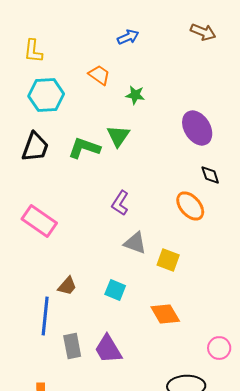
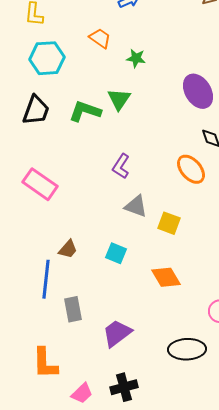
purple trapezoid: (108, 349) -> (117, 333), moved, turned 84

